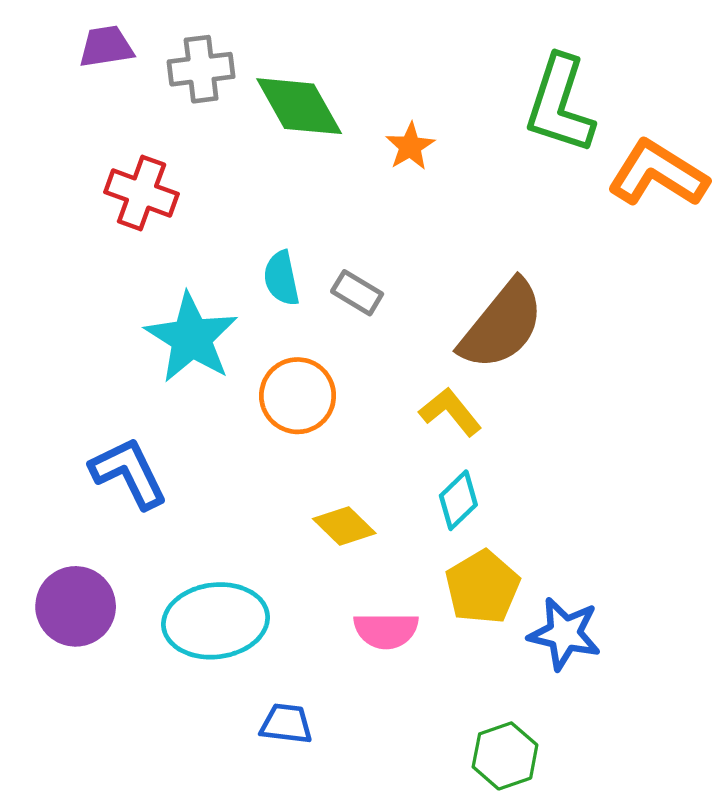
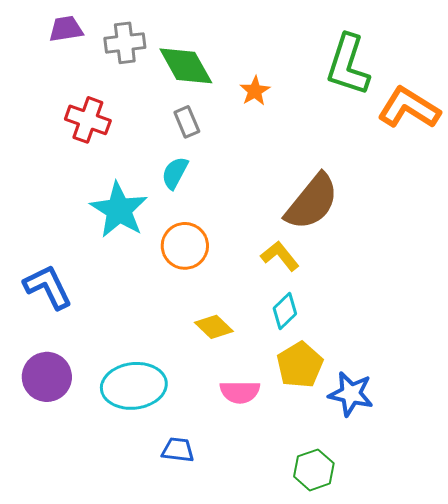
cyan semicircle: (281, 278) -> (175, 173), turned 40
gray rectangle: (357, 293) -> (187, 122), moved, turned 36
blue L-shape: (129, 473) -> (48, 287), moved

